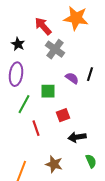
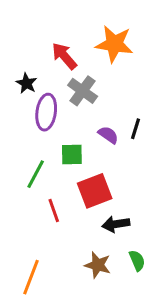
purple ellipse: (16, 74) -> (46, 112), moved
red square: (63, 115) -> (95, 191), size x1.6
brown star: (54, 164) -> (98, 265), moved

